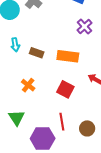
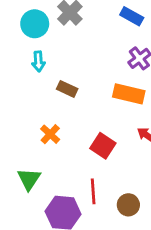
cyan arrow: (15, 45) -> (38, 61), moved
orange rectangle: (68, 56) -> (129, 94), moved

